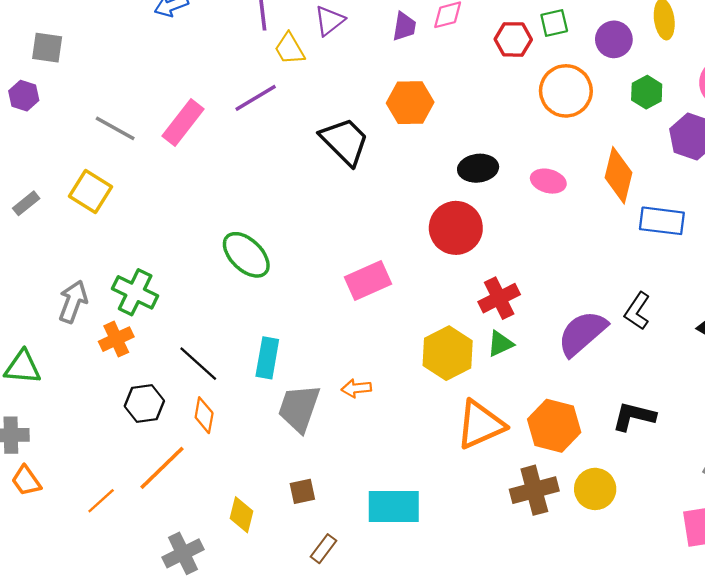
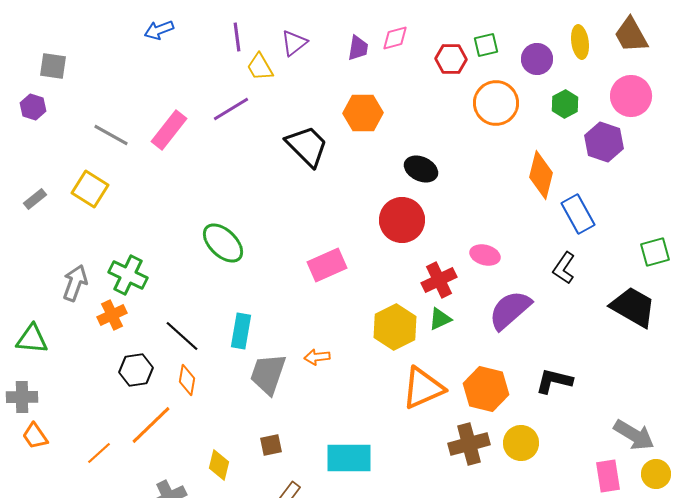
black ellipse: (478, 168) -> (421, 169), turned 32
pink ellipse: (548, 181) -> (485, 255), moved
blue rectangle: (662, 221) -> (578, 214), turned 54
black L-shape: (637, 311) -> (564, 268), moved

